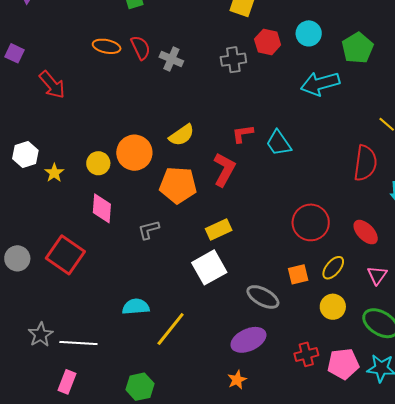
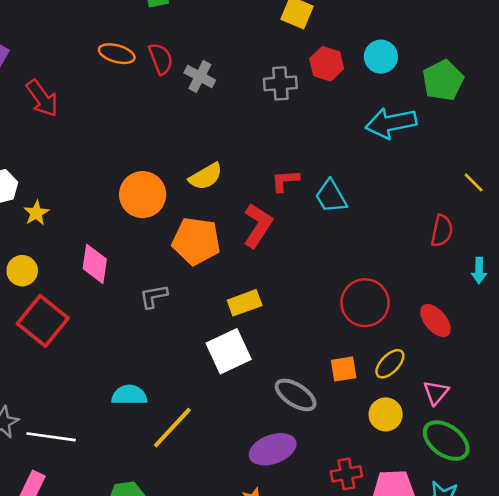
yellow circle: (98, 163) -> (22, 271), moved
red semicircle: (365, 163) -> (442, 231), size x0.7
pink triangle: (377, 275) -> (436, 393), moved

